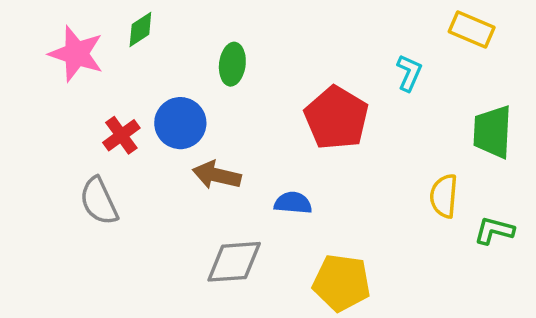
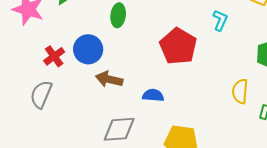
gray semicircle: (99, 201) -> (41, 94), turned 48

